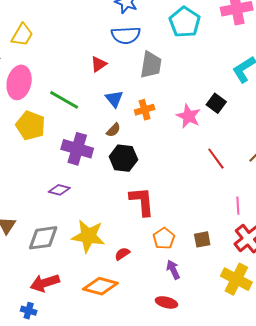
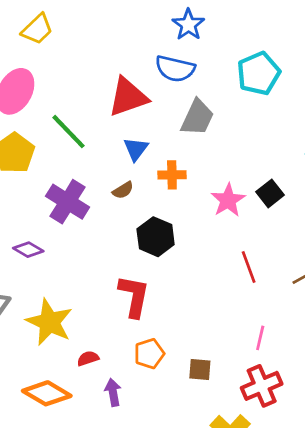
red triangle: (99, 64) -> (128, 97), size x1.8
black hexagon: (123, 158) -> (156, 237), moved
purple arrow: (173, 270) -> (113, 392), moved

